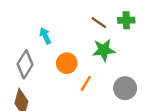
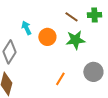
orange circle: (67, 63) -> (47, 37), moved
orange line: (86, 83) -> (60, 79), moved

